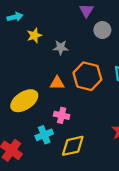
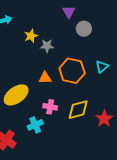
yellow star: (34, 35) -> (31, 36), moved
yellow diamond: (73, 146) -> (78, 110), moved

